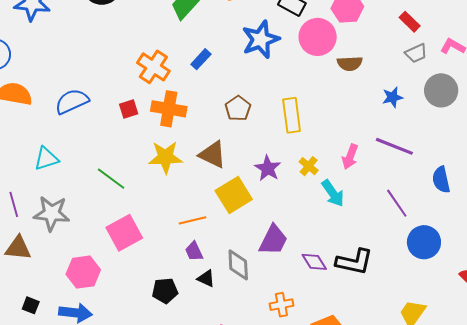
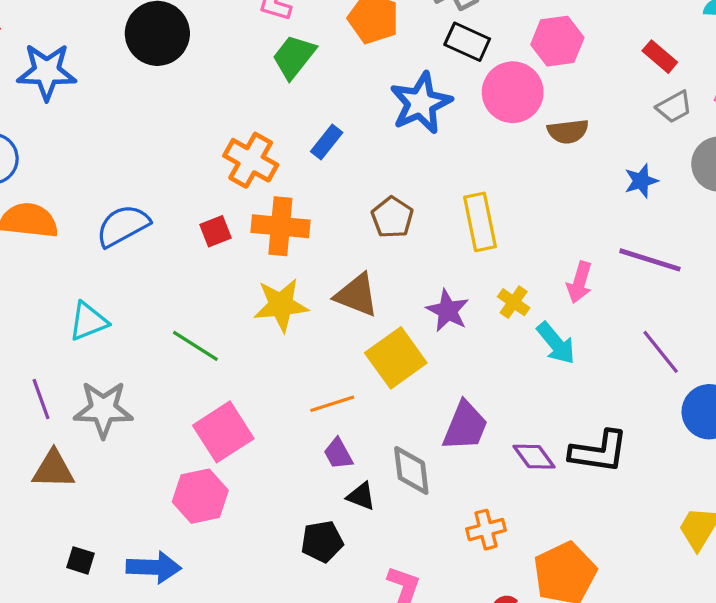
pink hexagon: (83, 272) -> (200, 496), moved
black pentagon: (165, 291) -> (322, 542), moved

